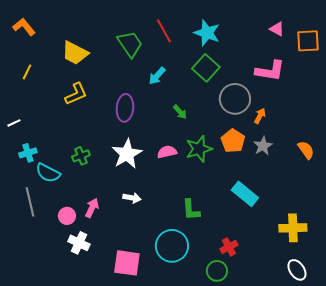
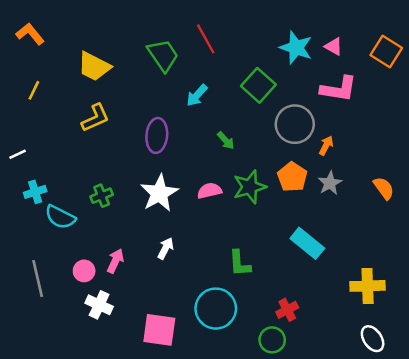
pink triangle: (277, 29) -> (334, 46), moved
cyan star: (207, 33) -> (296, 48), moved
orange square: (308, 41) -> (386, 51), turned 35
white arrow: (132, 198) -> (166, 248), turned -72
gray line: (30, 202) -> (38, 278), moved

